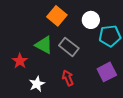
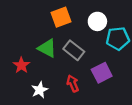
orange square: (57, 16) -> (61, 17), turned 30
purple square: (107, 72) -> (102, 73), moved

